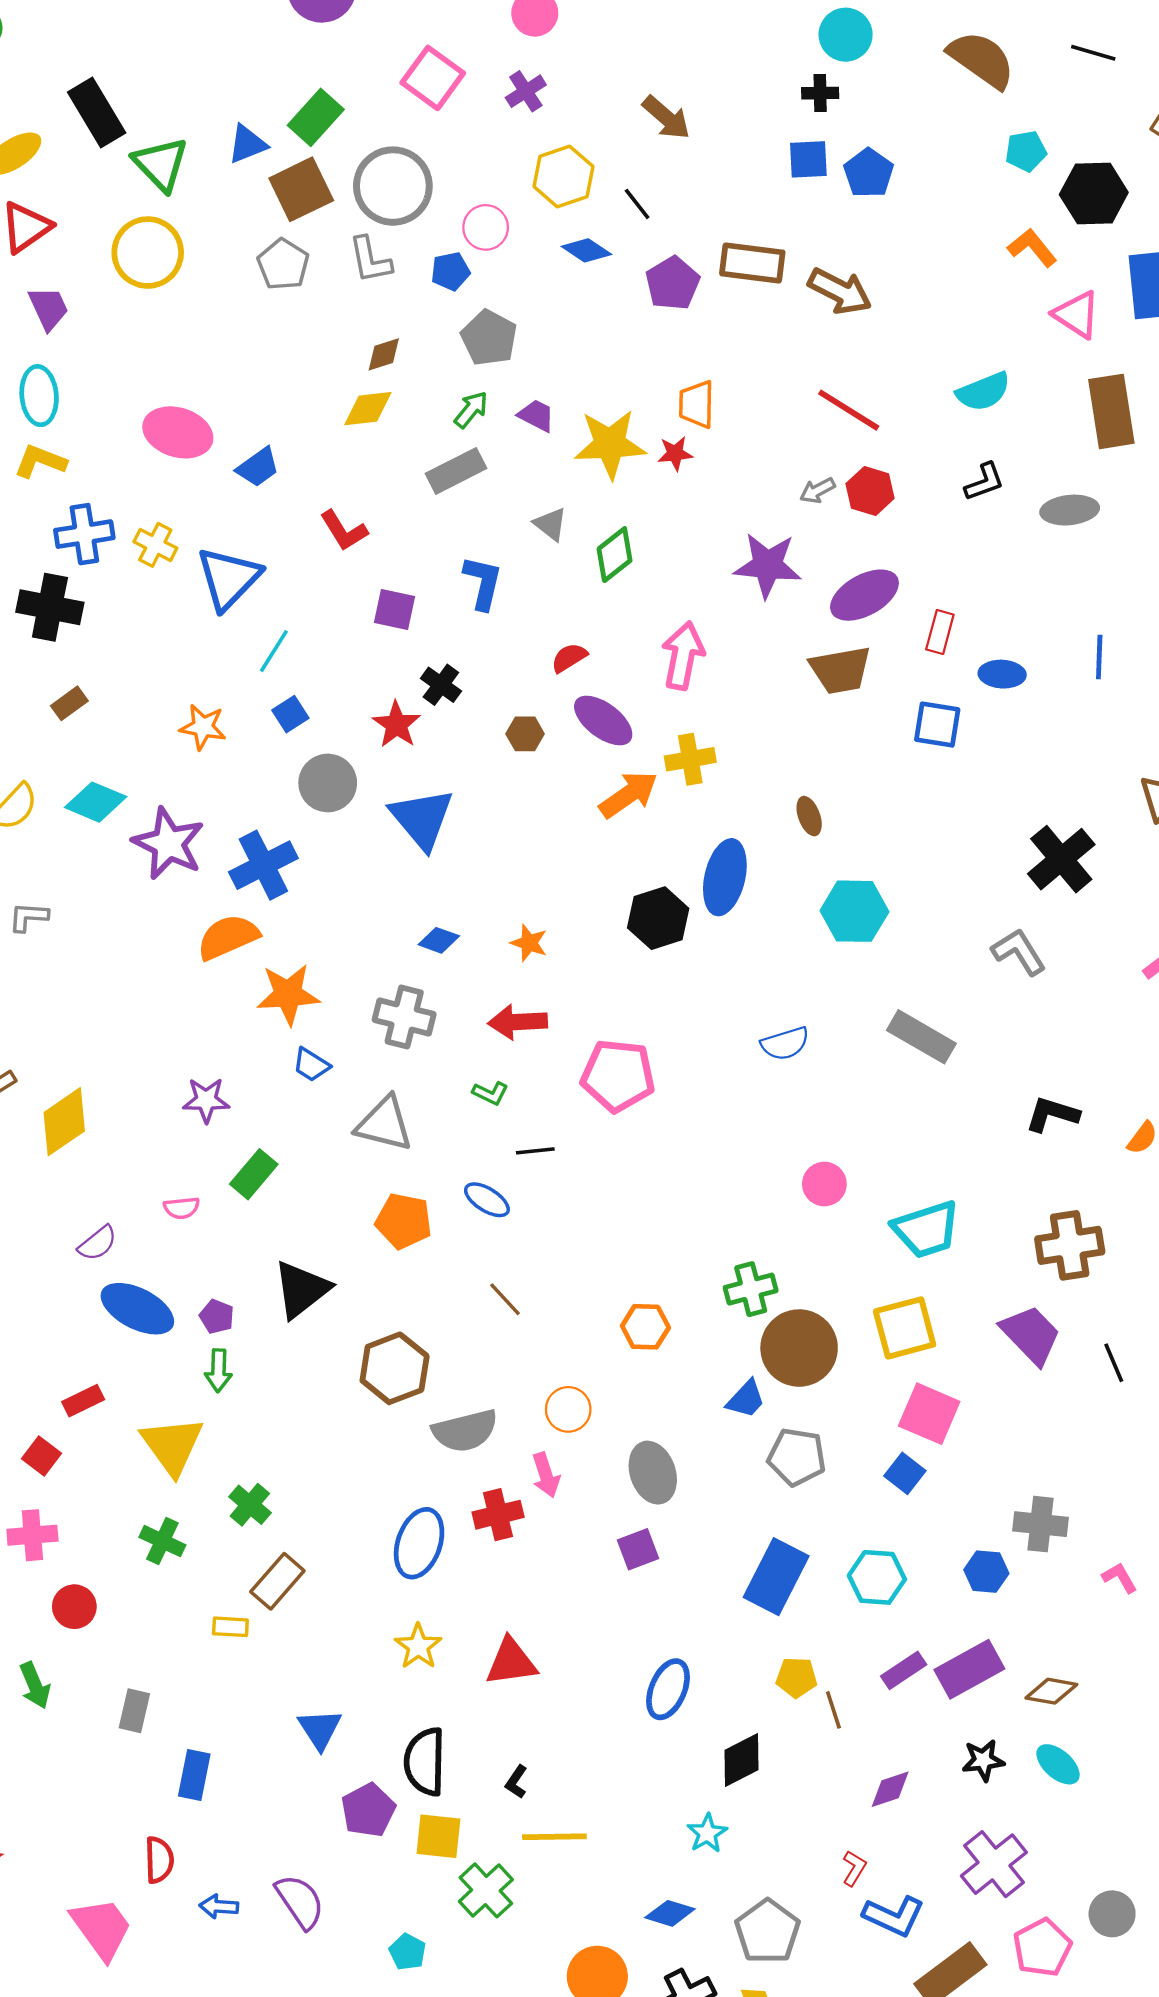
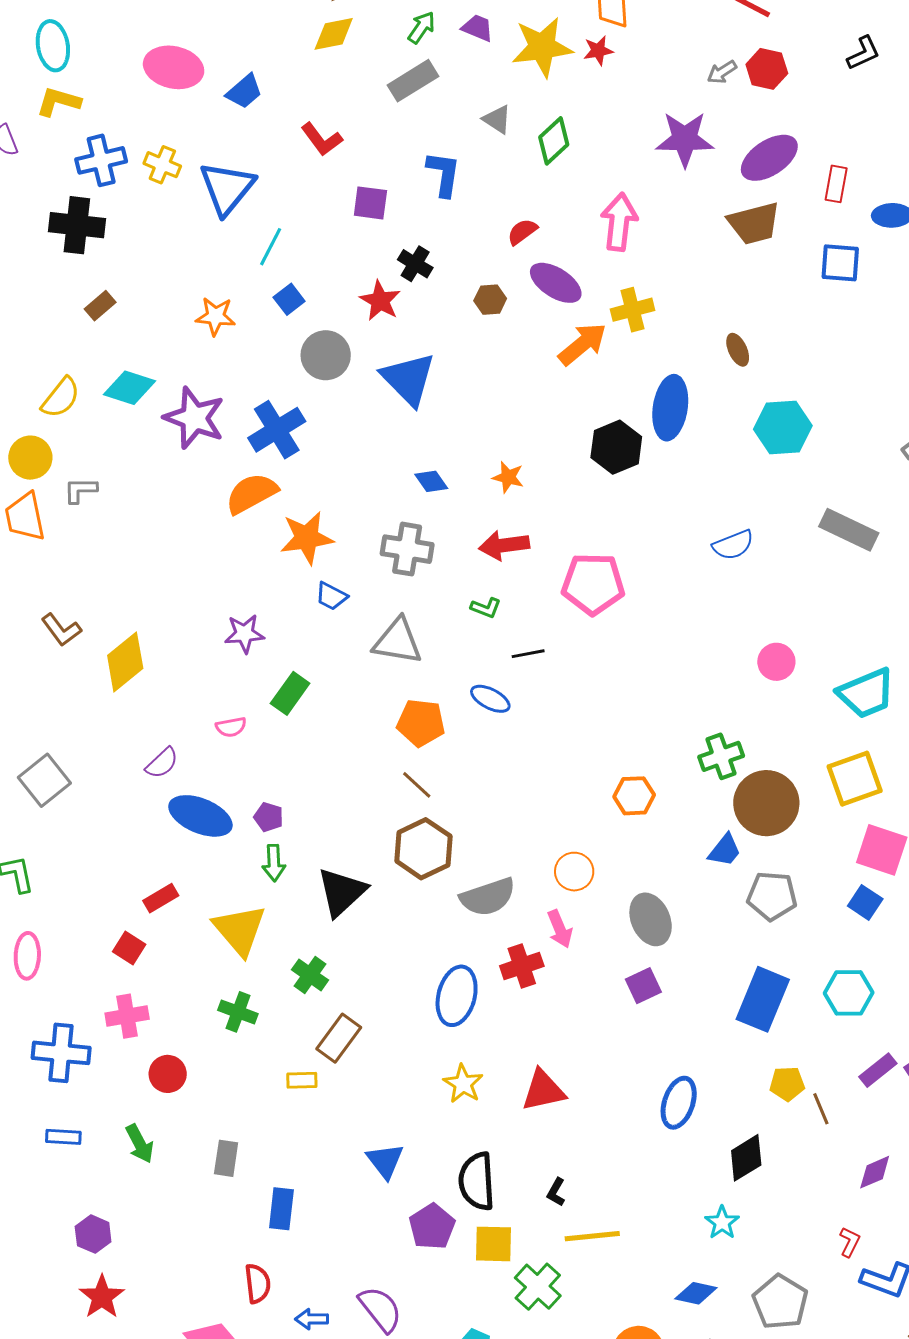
blue diamond: (439, 940) -> (431, 481), turned 40
black triangle: (301, 1289) -> (342, 892), moved
brown line: (505, 1299) -> (417, 785), moved

